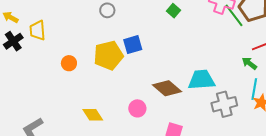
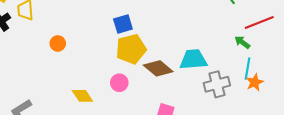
yellow pentagon: (109, 55) -> (131, 49), moved
pink circle: (137, 108) -> (119, 83), moved

